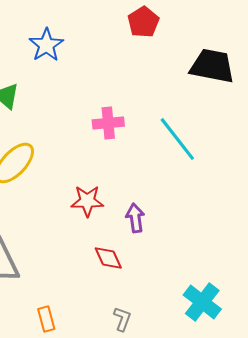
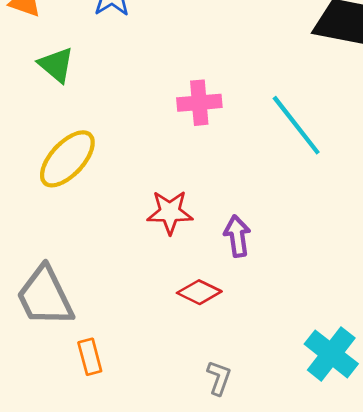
red diamond: (108, 258) -> (199, 292), turned -40
orange rectangle: (46, 319) -> (90, 357), moved

